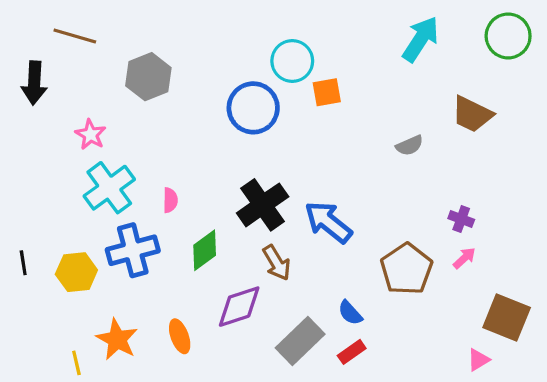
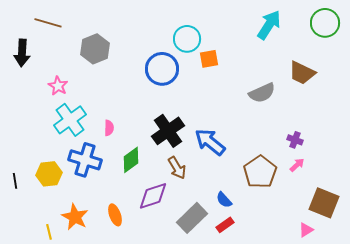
gray semicircle: (410, 145) -> (262, 93), size x1.5
blue cross: (133, 250) -> (85, 160), turned 32
black line: (23, 263) -> (15, 181), moved

